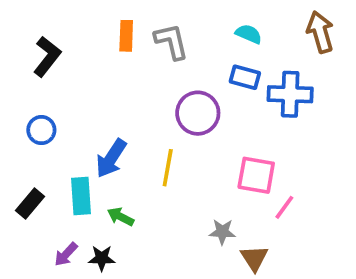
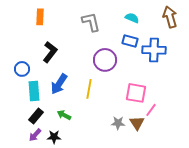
orange rectangle: (126, 36) -> (40, 17), moved
black L-shape: (47, 57) -> (50, 52), moved
cyan rectangle: (81, 196) -> (34, 91), moved
black rectangle: (30, 204) -> (36, 116), moved
brown triangle: (254, 258) -> (137, 123), moved

